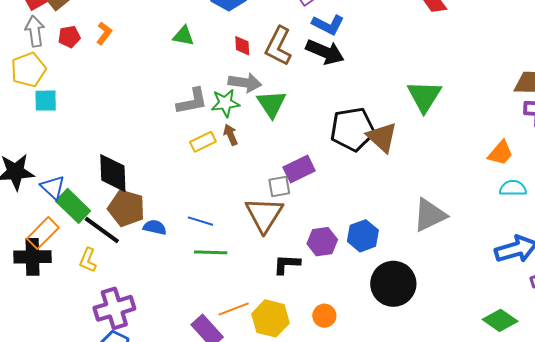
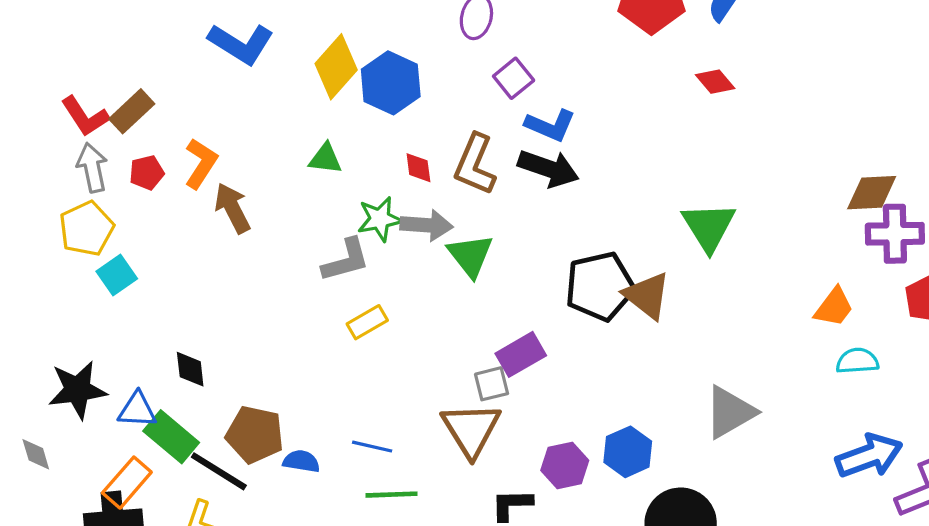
orange L-shape: (104, 33) -> (201, 163), size x1.4
cyan square: (46, 101) -> (117, 275), turned -30
green star: (225, 103) -> (380, 219), moved
brown arrow: (231, 135) -> (232, 208), moved, size x1.5
black diamond: (113, 173) -> (190, 369), moved, size x0.6
blue triangle: (53, 187) -> (137, 410), turned -36

